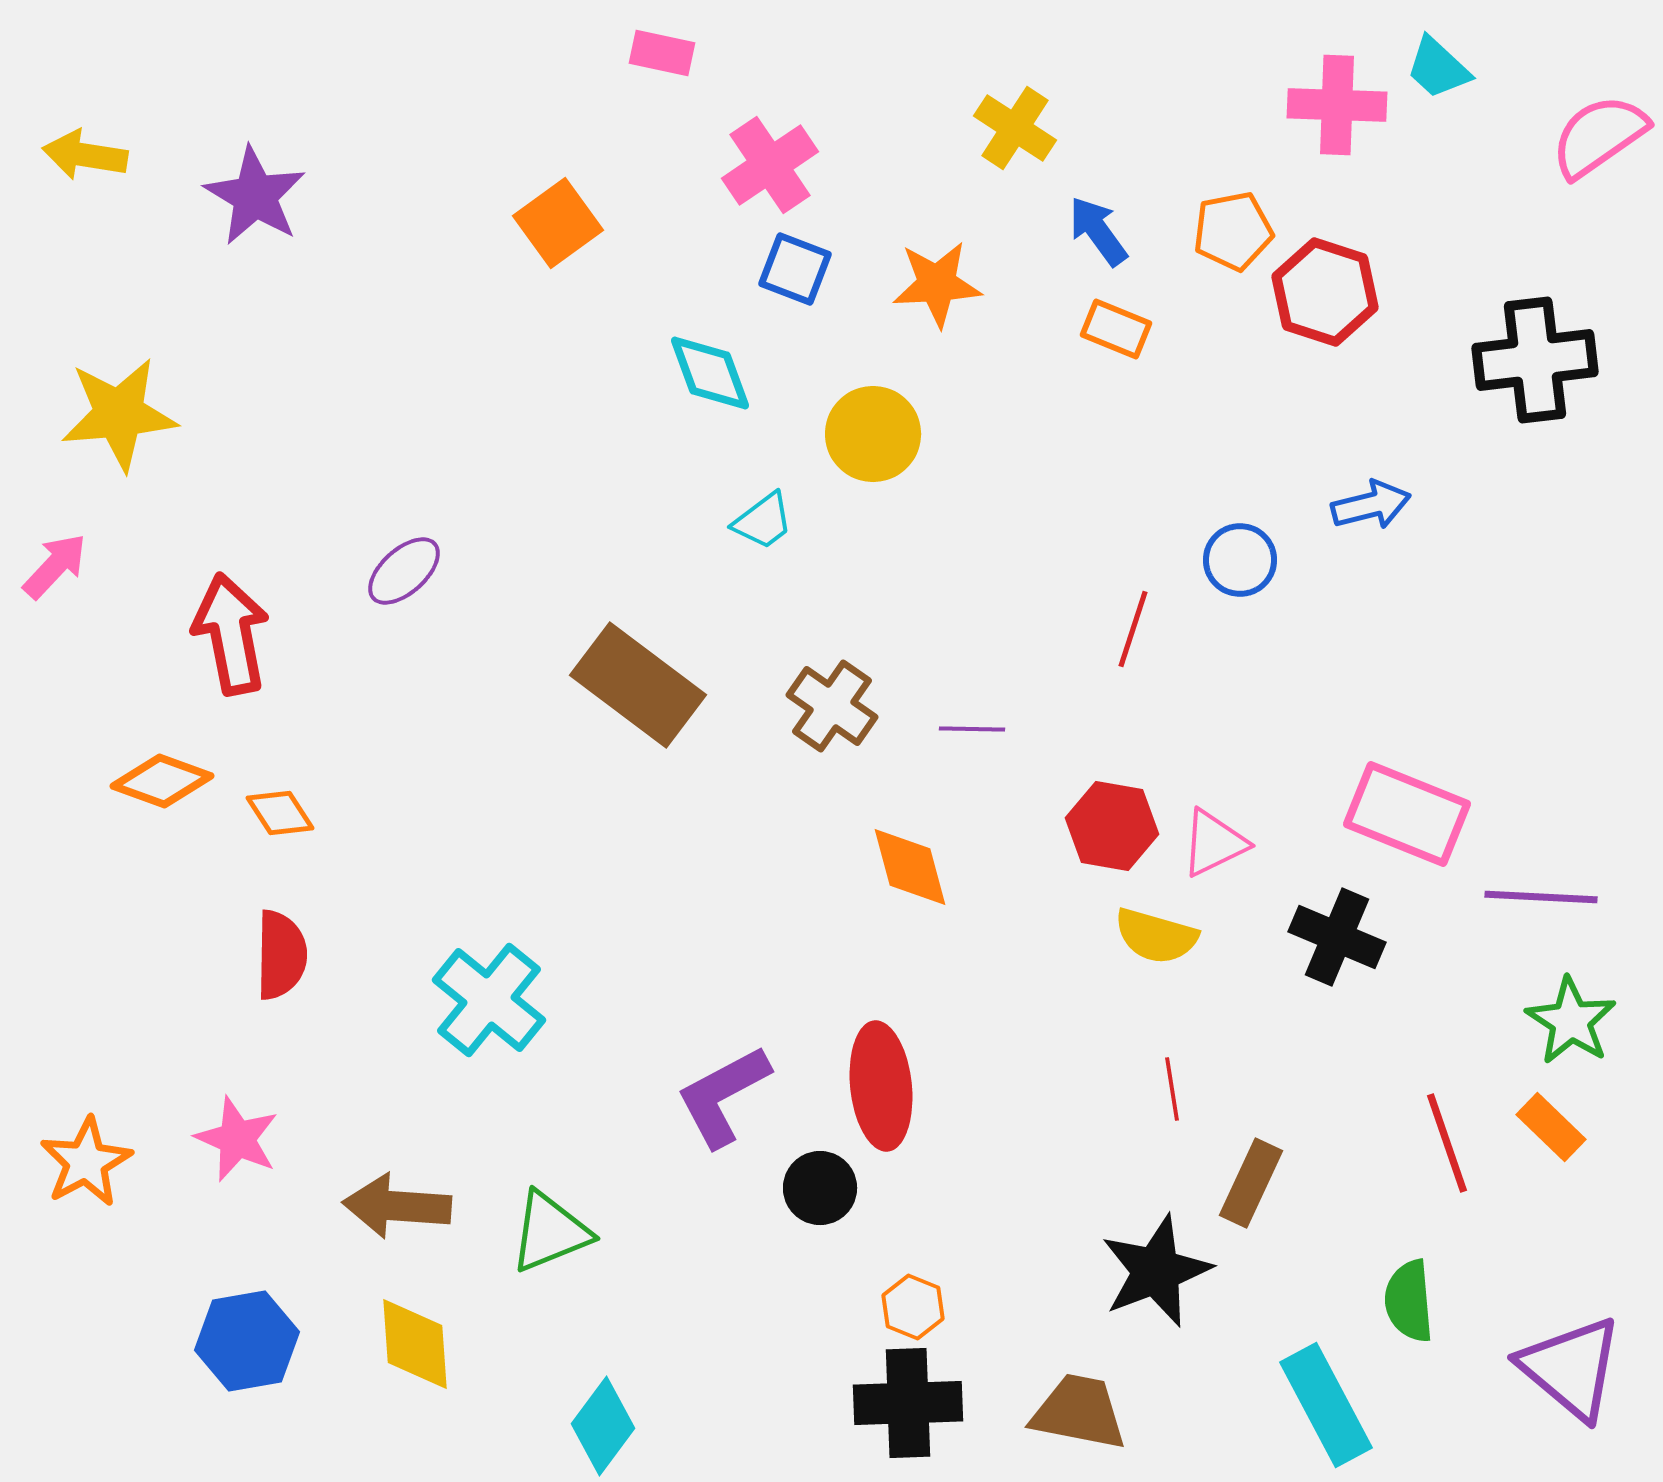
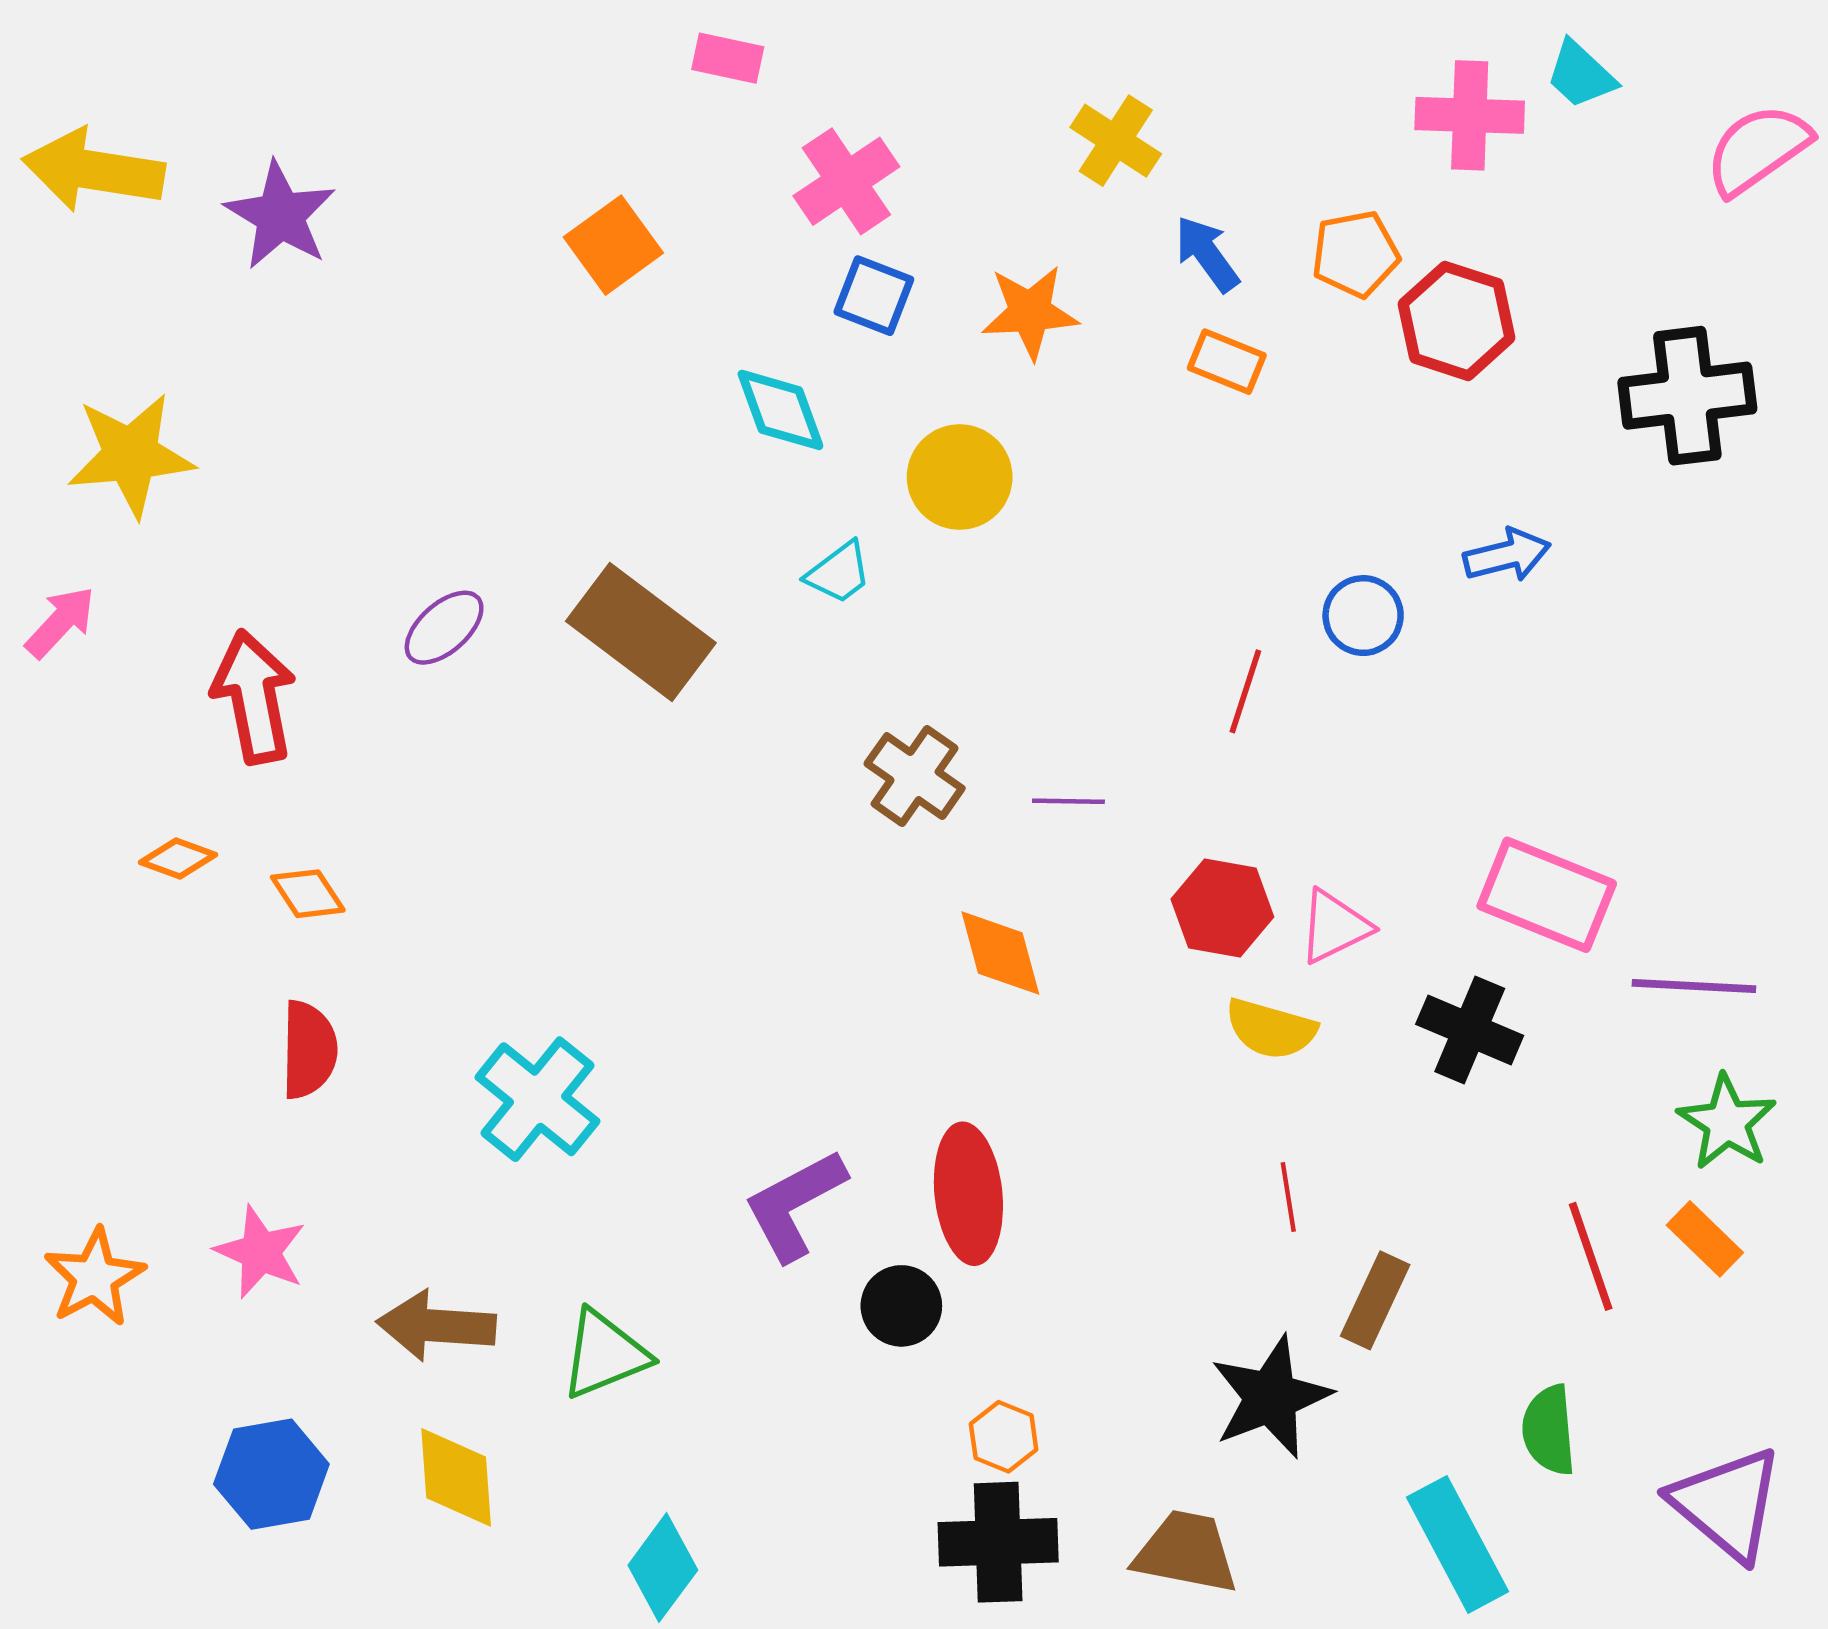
yellow arrow: (85, 155) -> (93, 170), size x1.5
brown rectangle: (638, 685) -> (641, 632), moved
orange diamond: (162, 781) -> (178, 858), size x0.7

